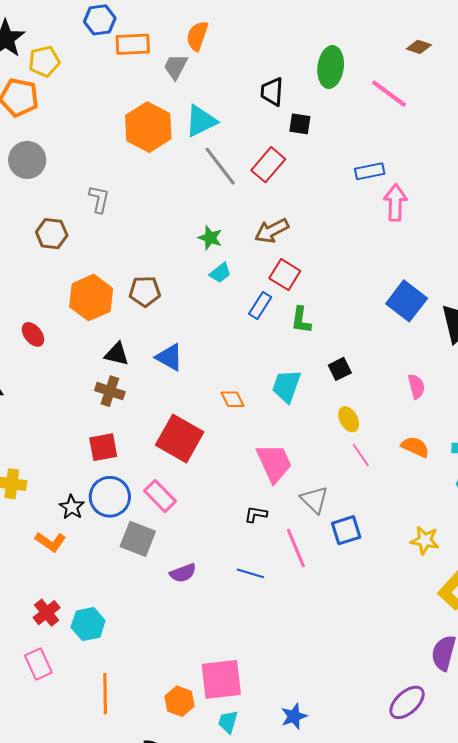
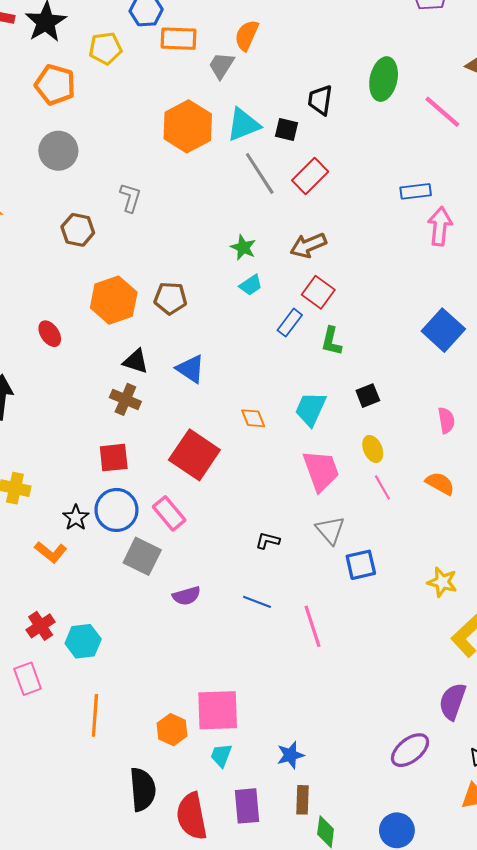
yellow pentagon: (44, 61) -> (105, 48), moved
black square: (300, 124) -> (287, 130), moved
pink trapezoid: (274, 463) -> (321, 471), moved
pink line: (296, 548) -> (312, 626), moved

